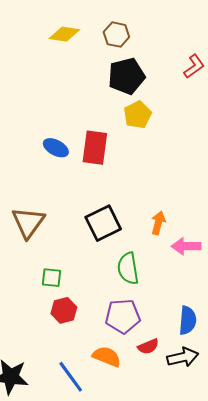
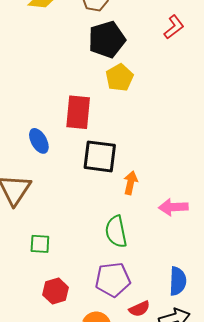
blue ellipse: (56, 148) -> (39, 141), moved, turned 35
black square: (103, 223) -> (100, 156), moved, turned 36
orange arrow: (158, 223) -> (131, 183), moved
red hexagon: (64, 310) -> (56, 291), moved

